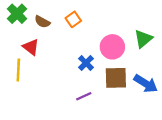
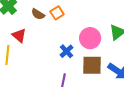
brown semicircle: (42, 22) -> (38, 14), moved
purple line: (84, 96) -> (63, 80), turned -56

